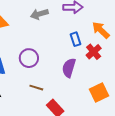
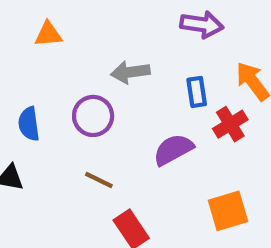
gray arrow: (39, 14) -> (130, 72), moved
purple semicircle: (69, 68) -> (173, 150), turned 36

